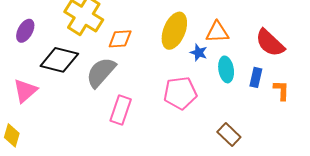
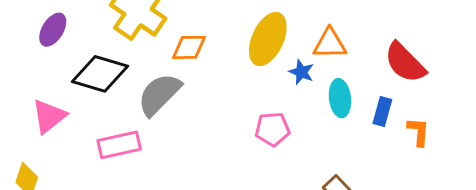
pink pentagon: (180, 93) -> (272, 129), size x0.7
pink rectangle: (121, 110) -> (119, 145), moved, turned 56

